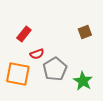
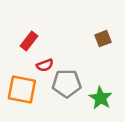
gray pentagon: (55, 69) -> (67, 83), turned 30

